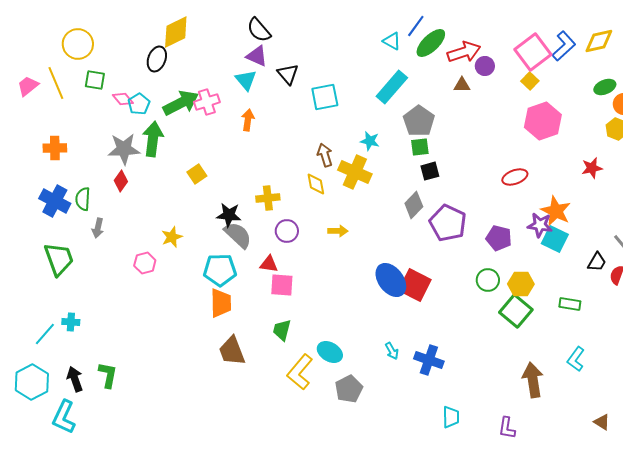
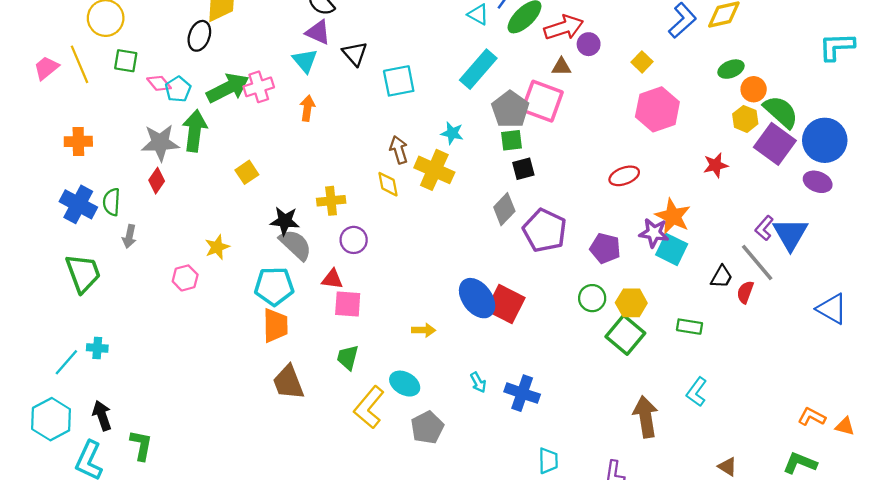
pink square: (533, 52) -> (542, 101), moved, turned -33
yellow arrow: (338, 231) -> (424, 330), moved
green L-shape: (108, 375) -> (141, 445), moved

